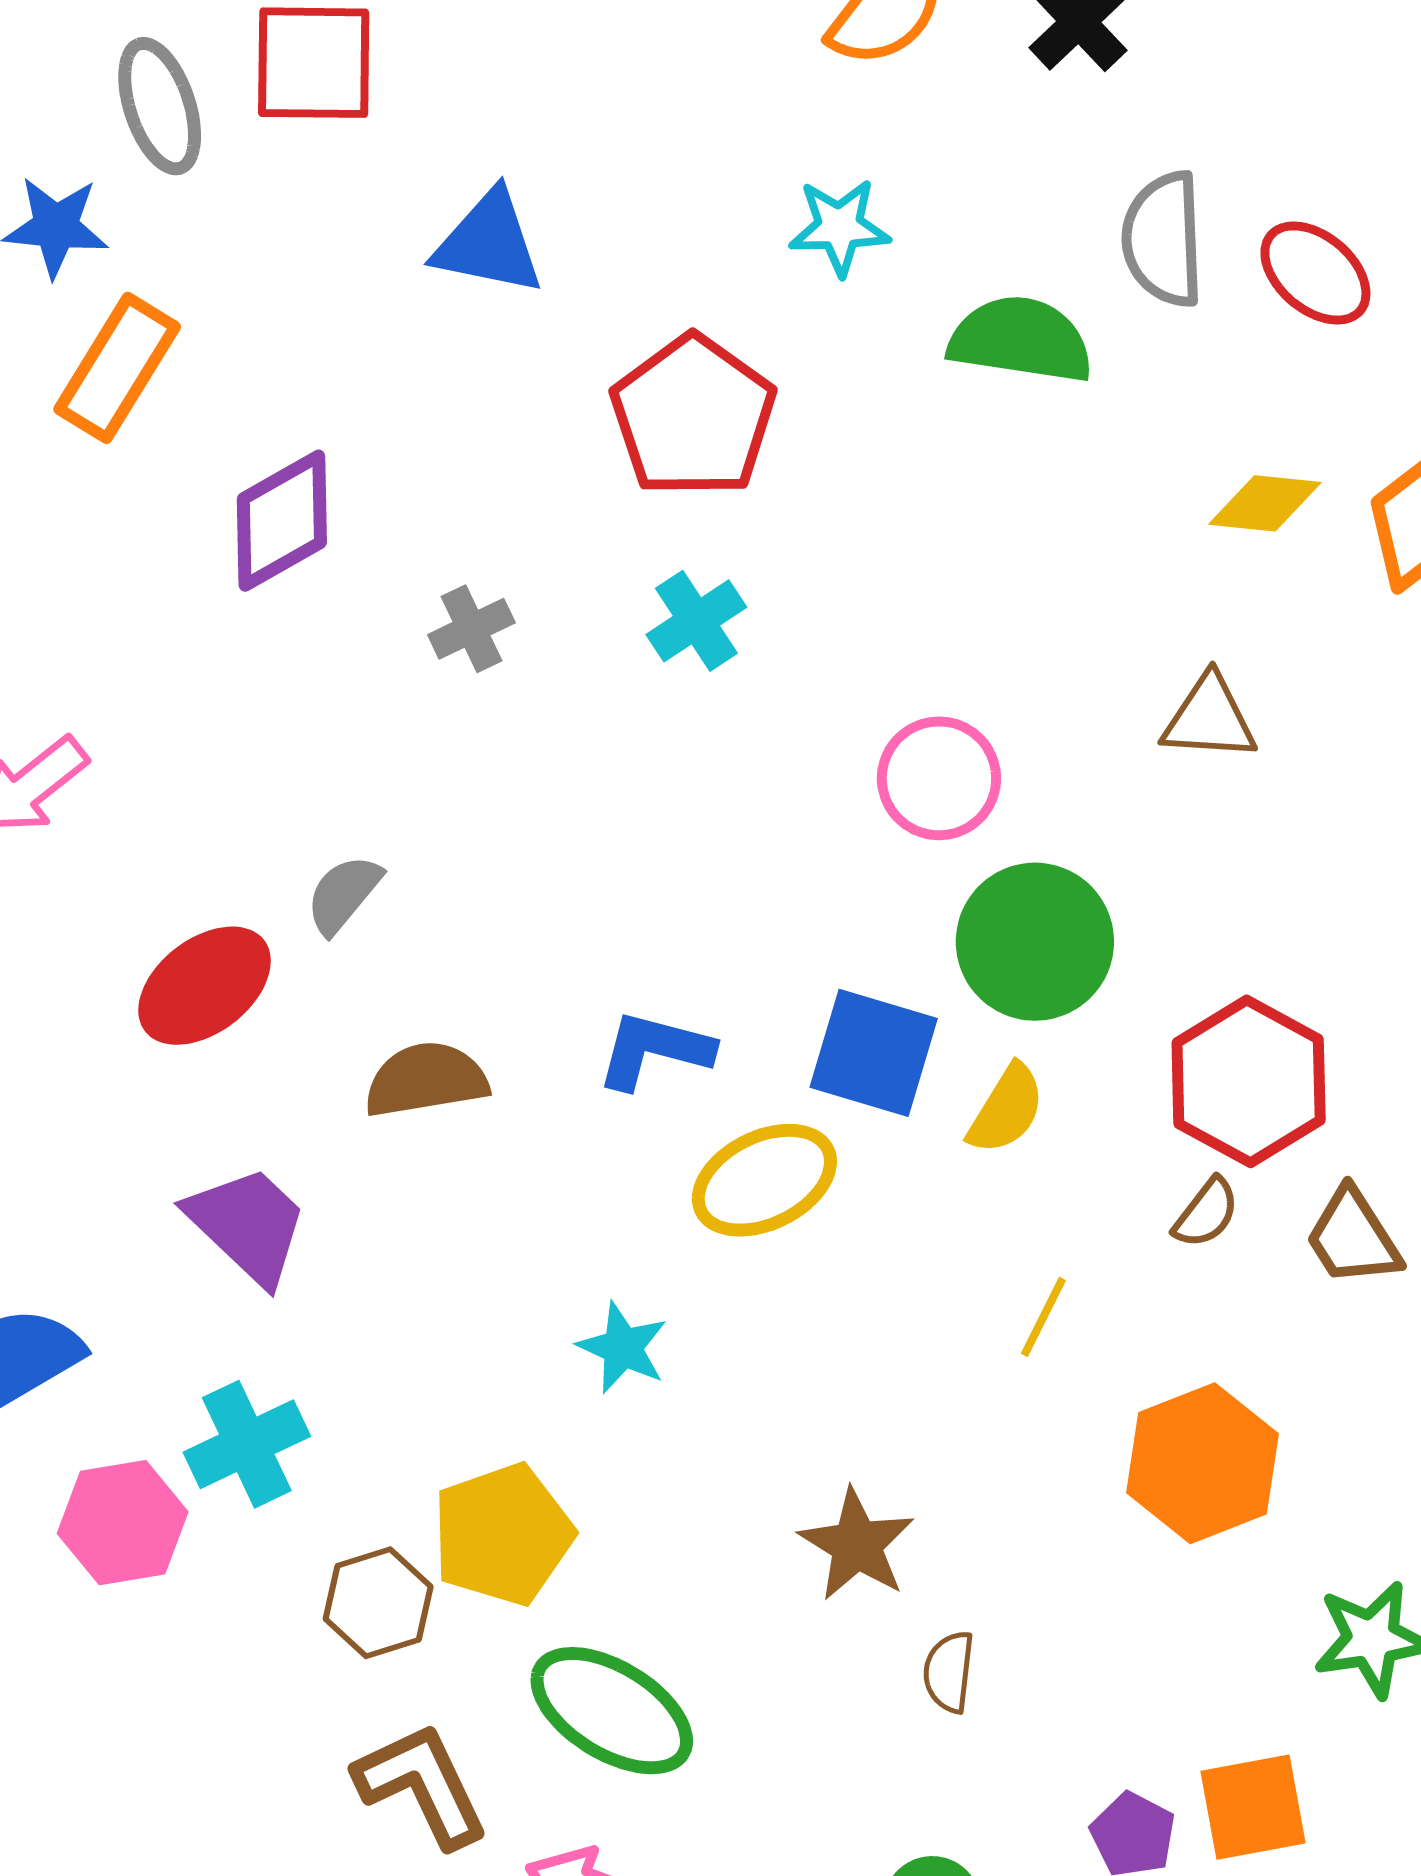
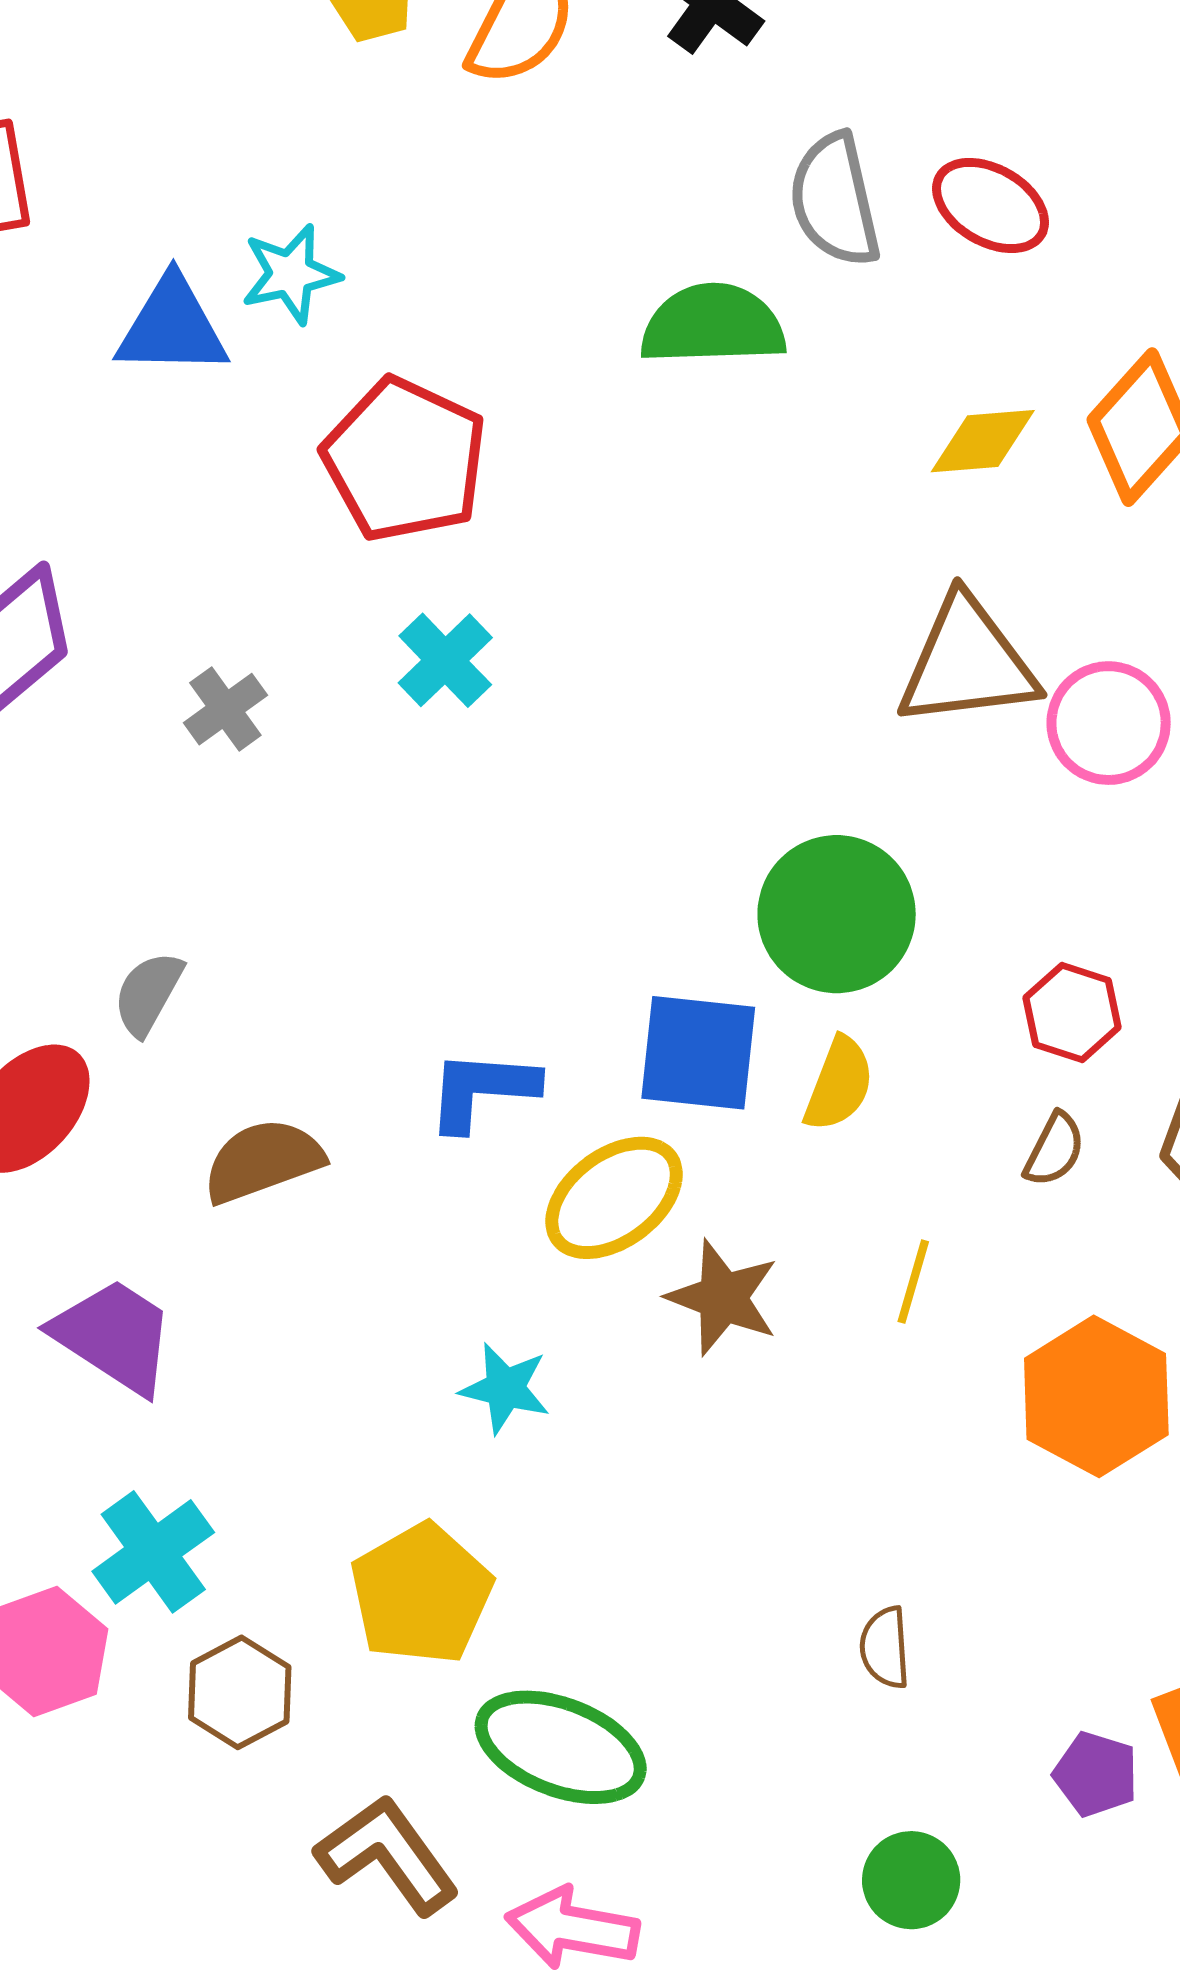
cyan star: (839, 227) -> (291, 274), moved
brown triangle: (1209, 718) -> (967, 663), size x1.5
pink circle: (939, 778) -> (1109, 723), moved
red hexagon: (1249, 1081) -> (1072, 1013), size x0.6
brown star: (857, 1545) -> (723, 1298), moved
brown hexagon: (378, 1603) -> (240, 1692), moved

